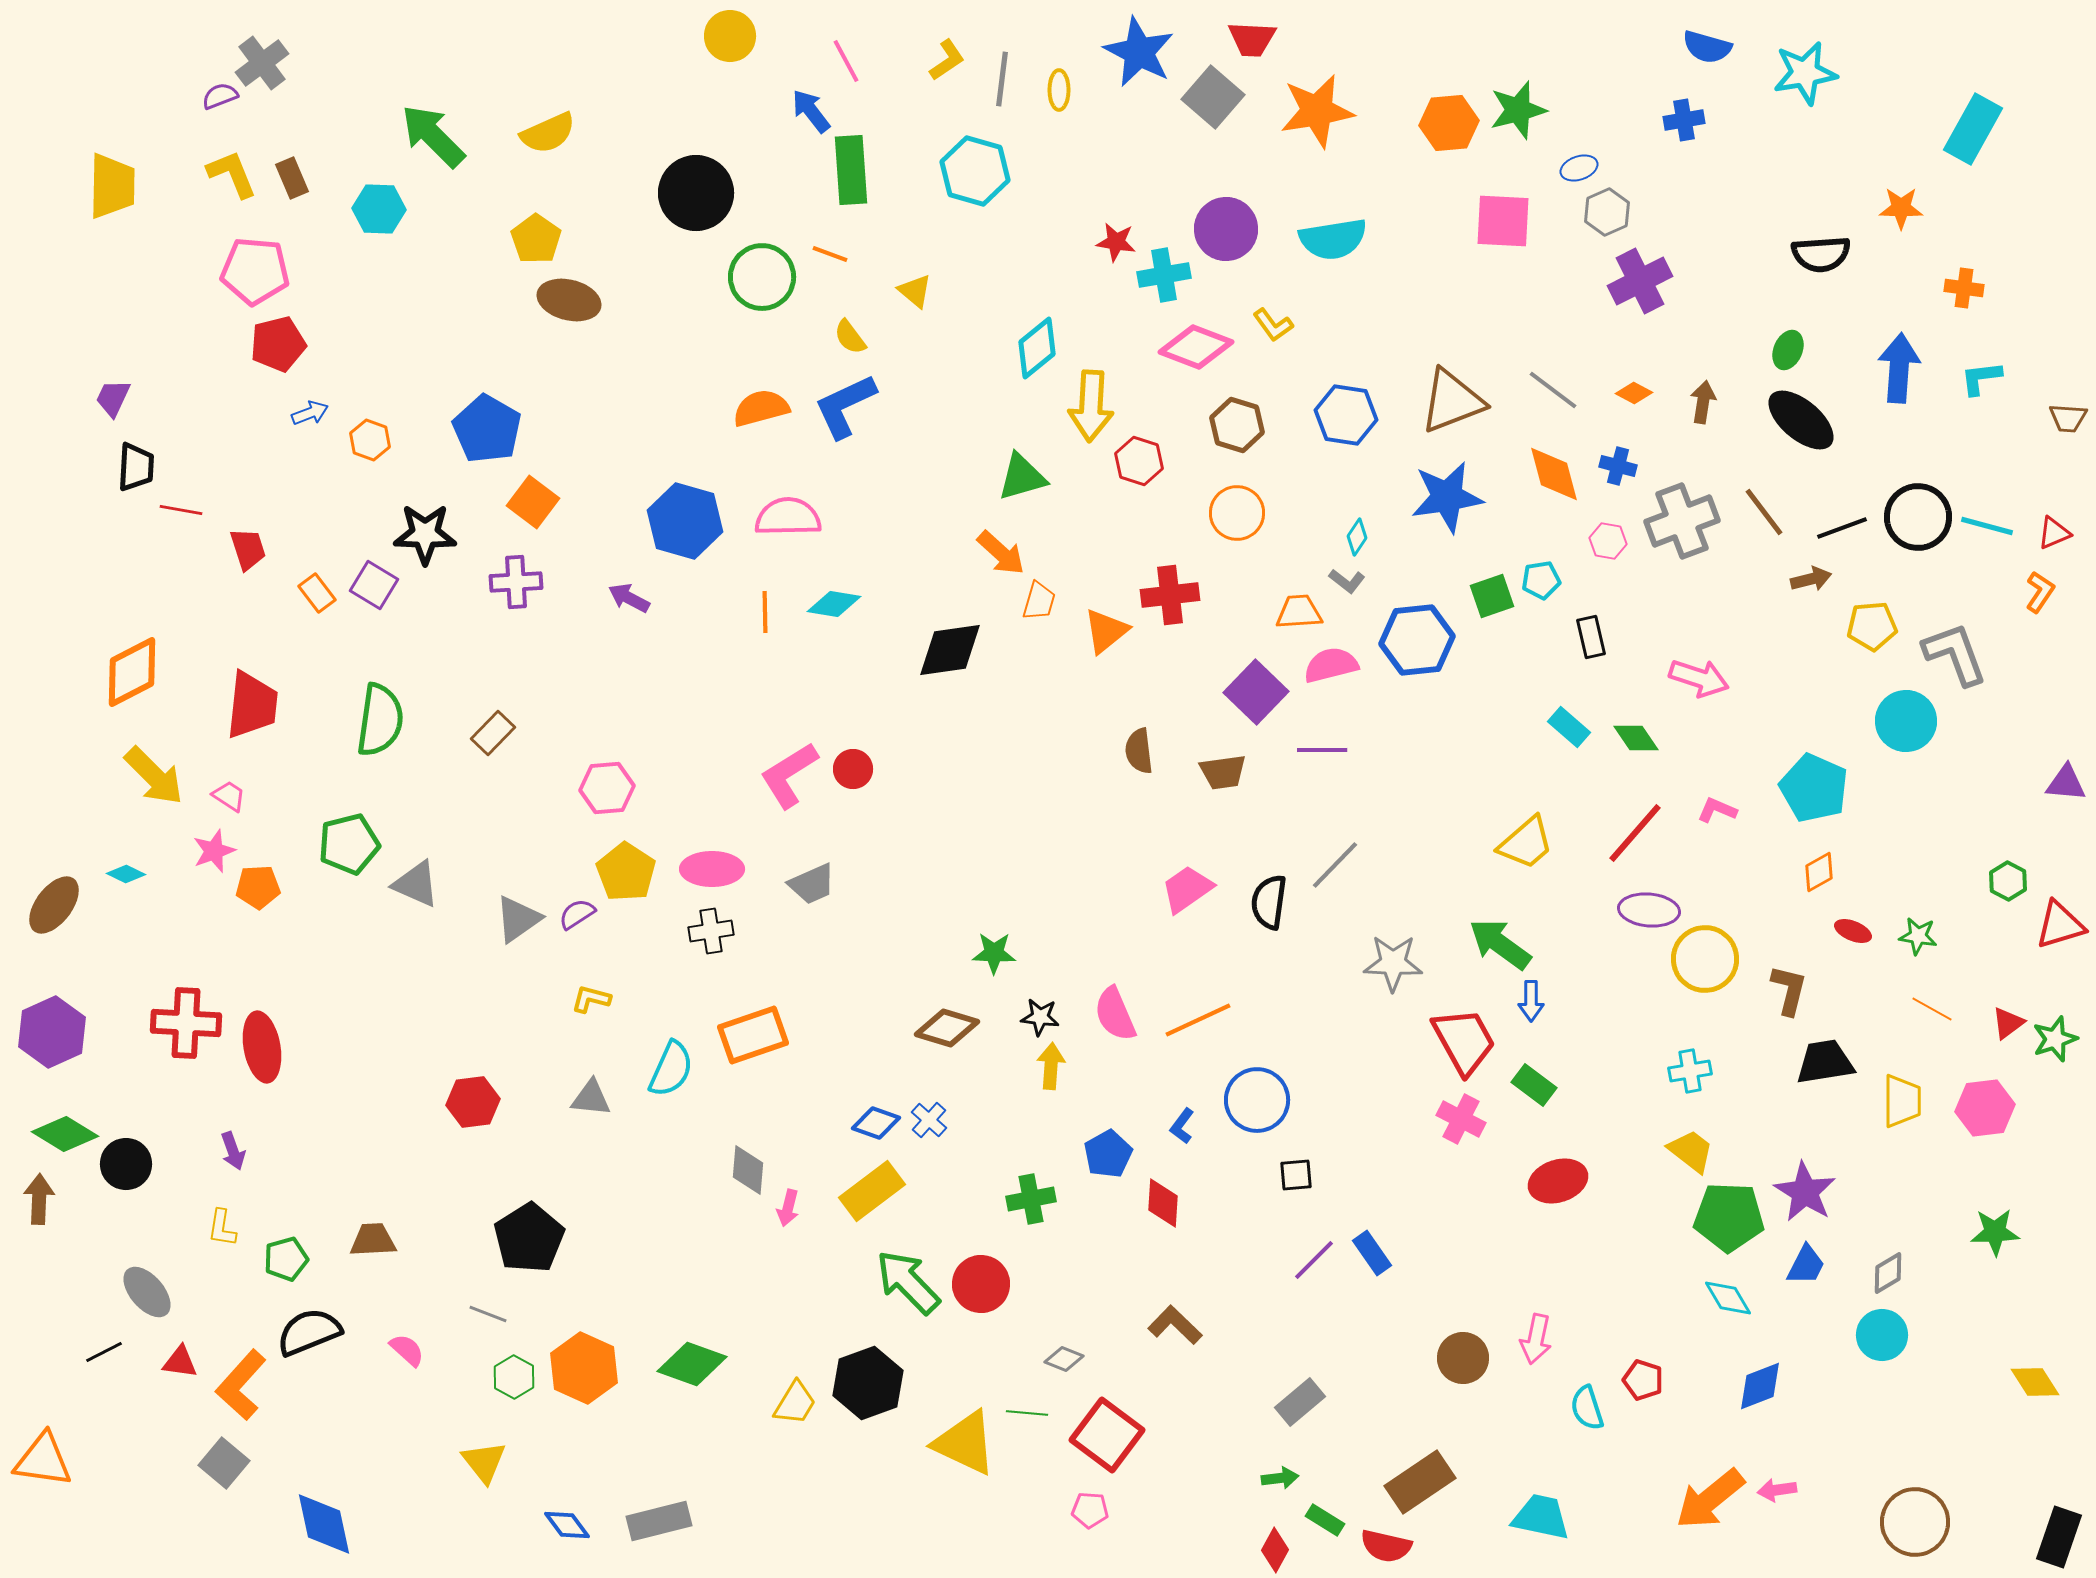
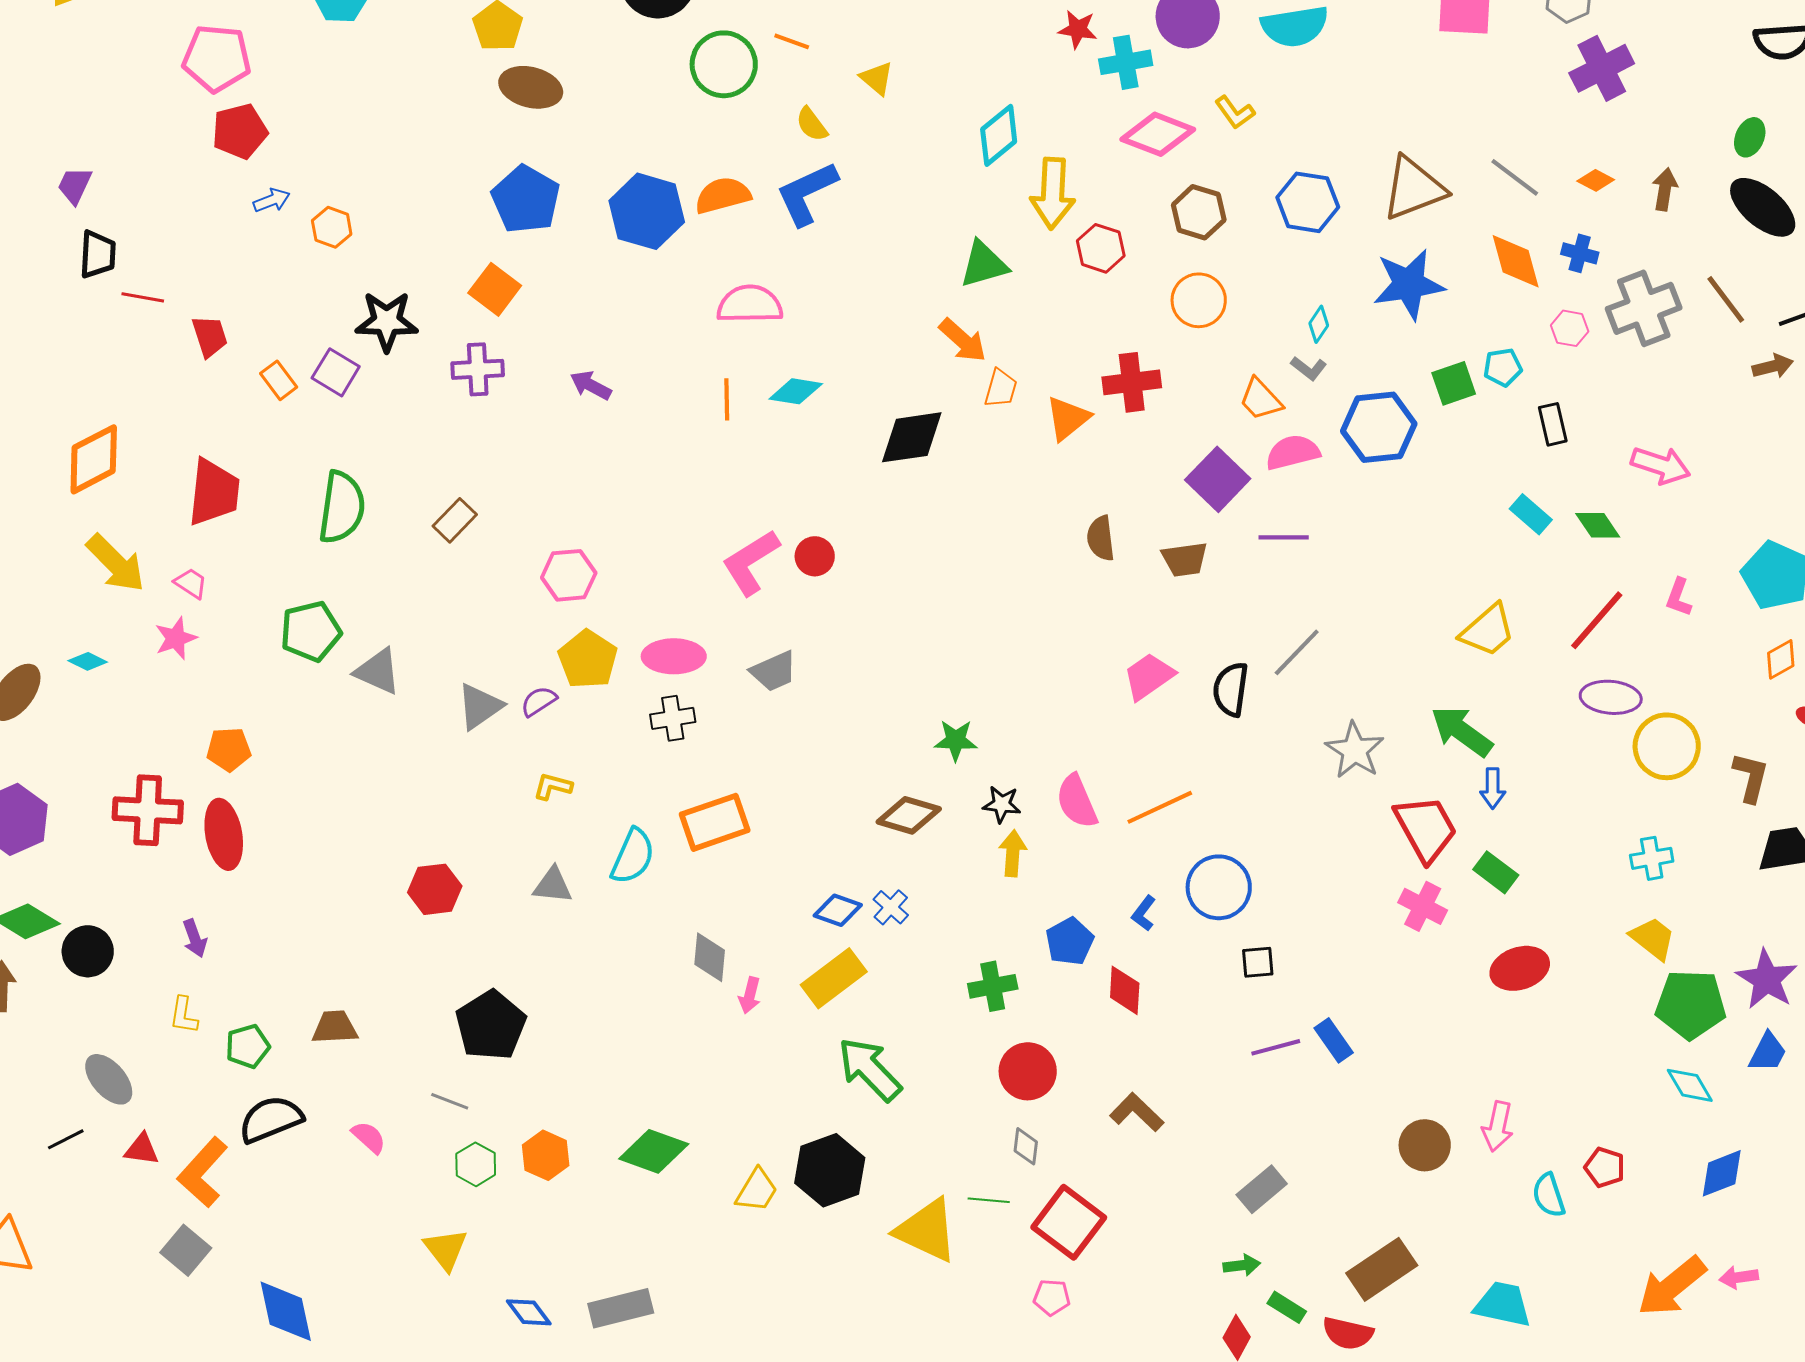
blue pentagon: (487, 429) -> (526, 199), moved
blue hexagon: (685, 521) -> (647, 211), moved
orange trapezoid: (1299, 612) -> (1261, 399), turned -129
pink L-shape: (1717, 810) -> (1679, 597), turned -93
orange pentagon: (258, 887) -> (229, 749), moved
gray star: (1393, 963) -> (1355, 750), turned 30
purple line: (1314, 1260) -> (1276, 1047), turned 30
red circle: (981, 1284) -> (1028, 1071), moved
gray diamond: (1064, 1359) -> (1026, 1146), turned 75
orange hexagon: (584, 1368) -> (546, 1155), size x0.7

